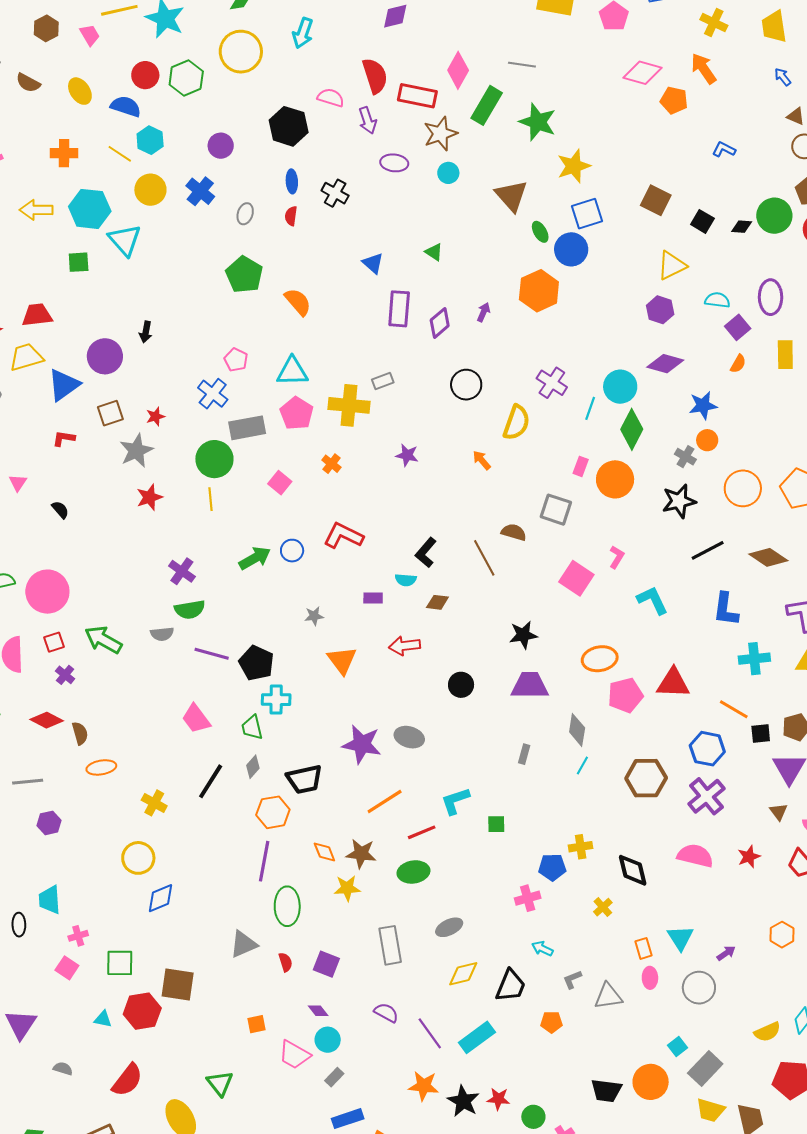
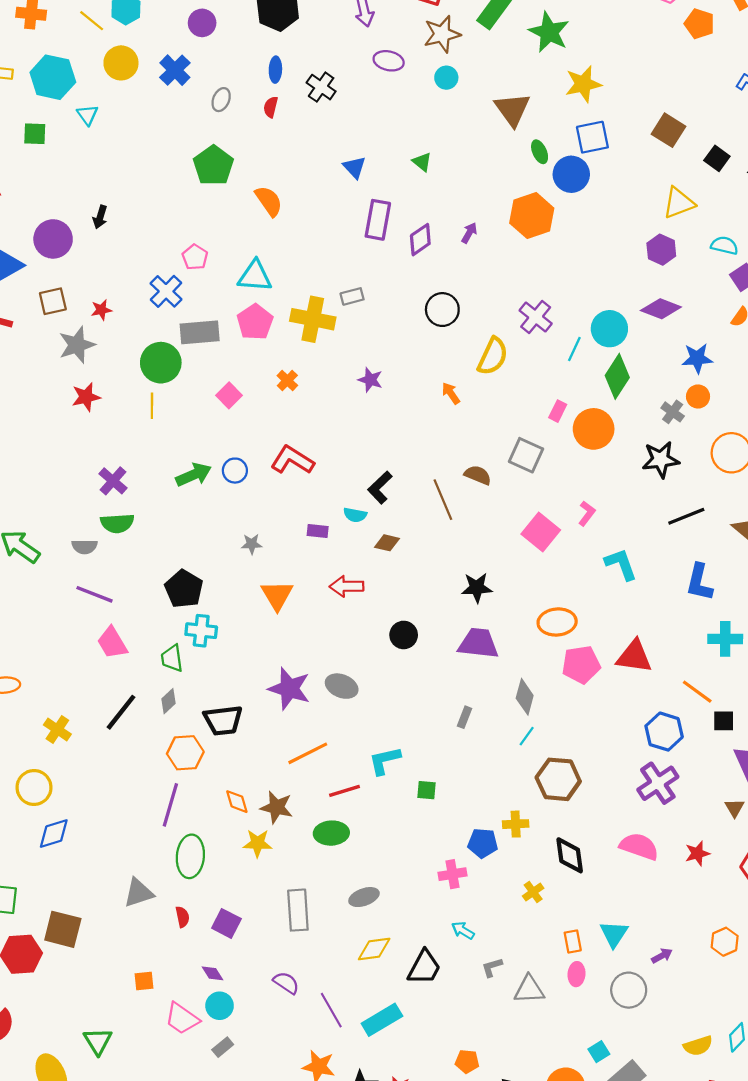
cyan triangle: (125, 240) -> (87, 115), size x0.6
purple line: (212, 654) -> (94, 594), moved
brown hexagon: (646, 778) -> (558, 779), moved
orange pentagon: (551, 1022) -> (467, 1061), moved

